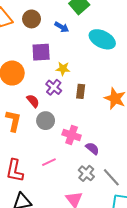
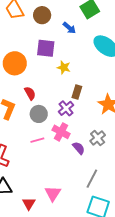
purple cross: (54, 87) -> (66, 108), moved
pink line: (49, 162) -> (37, 140), moved
gray cross: (86, 173) -> (98, 138), moved
gray line: (111, 177) -> (92, 179), turned 60

